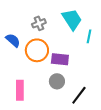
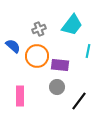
cyan trapezoid: (72, 19) -> (72, 25), turned 70
cyan line: (89, 36) -> (88, 51), moved

